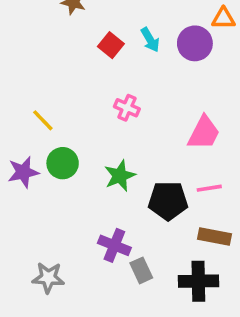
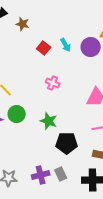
green star: (120, 176) -> (49, 121), turned -30
black pentagon: (168, 201) -> (67, 143), moved
purple cross: (114, 245) -> (41, 175), moved, turned -36

